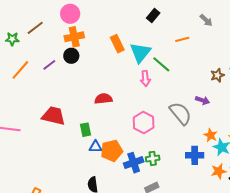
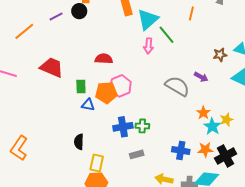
orange line: (182, 39) -> (191, 13), turned -72
orange line: (20, 70) -> (24, 31), moved
gray semicircle: (180, 113) -> (177, 86), turned -30
pink hexagon: (144, 123) -> (121, 86), moved
orange pentagon: (112, 151) -> (106, 93), moved
blue cross: (195, 155) -> (181, 151), moved

